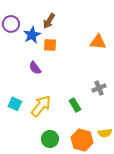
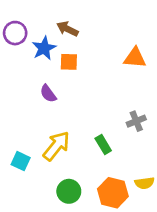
brown arrow: (49, 21) -> (67, 29), turned 84
cyan square: (15, 104) -> (21, 161), moved

